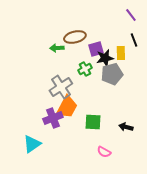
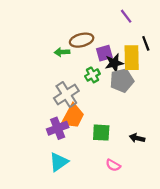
purple line: (131, 15) -> (126, 16), moved
yellow rectangle: (121, 53) -> (132, 58), size x1.6
cyan triangle: (32, 144) -> (59, 162), moved

